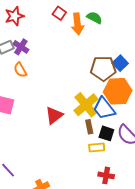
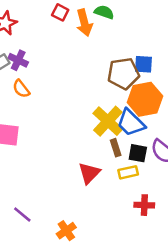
blue square: (120, 63) -> (143, 64), turned -35
red triangle: (54, 115) -> (89, 173), moved

